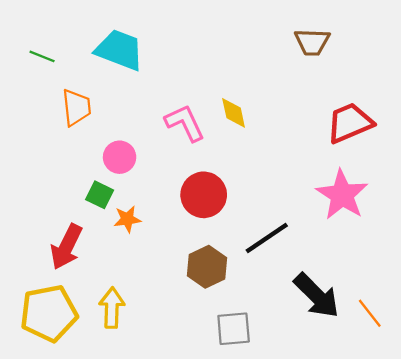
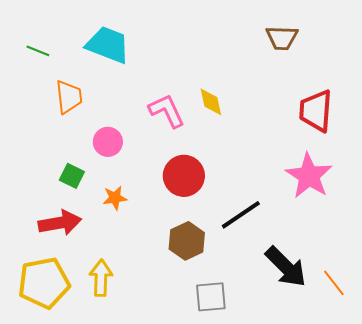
red trapezoid: (350, 123) -> (316, 111), turned -63
green square: (100, 195) -> (72, 176), moved
red arrow: (66, 247) -> (60, 223), turned -126

